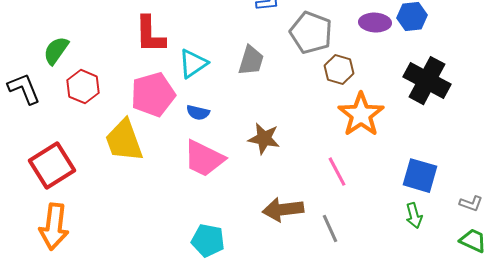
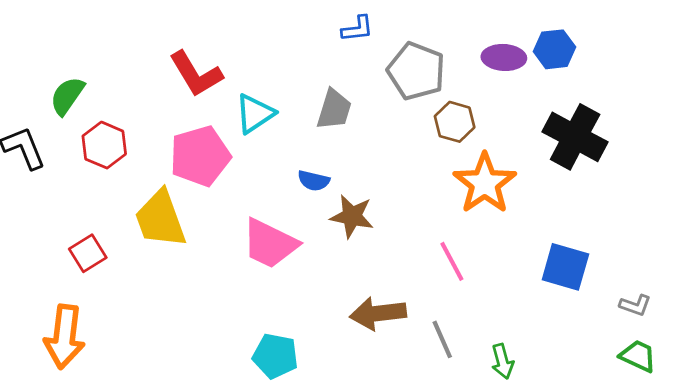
red L-shape: (150, 35) -> (196, 74), turned -30
blue semicircle: (198, 113) -> (314, 181), moved
red square: (52, 166) -> (88, 253), moved, size x0.6
green arrow: (414, 216) -> (503, 361), moved

